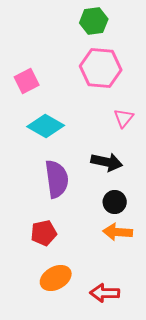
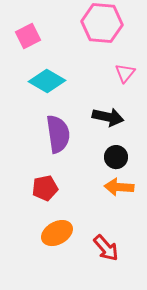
red arrow: (105, 293) -> (106, 248), turned -132

